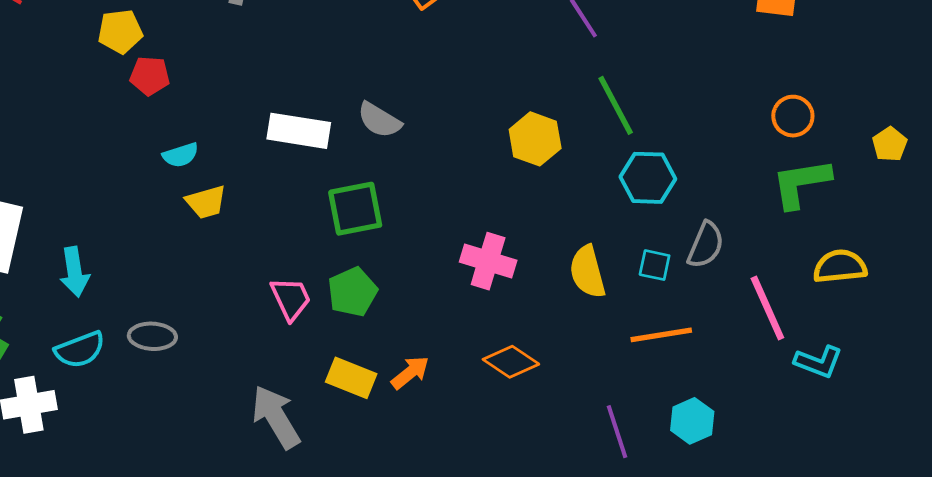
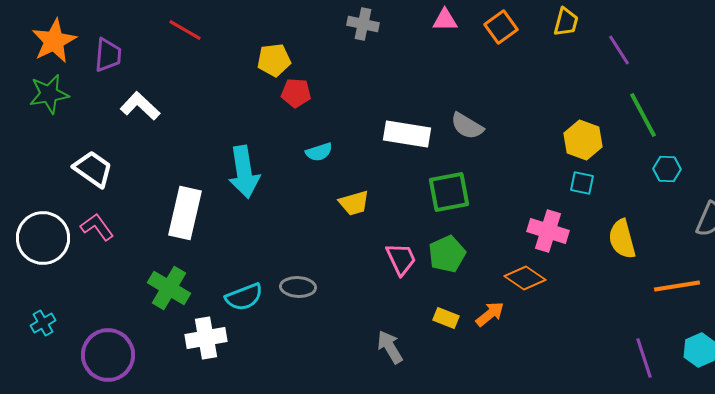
cyan hexagon: (648, 178) -> (667, 169), size x0.7
yellow trapezoid: (206, 202) -> (354, 203), moved
cyan square: (655, 265) -> (582, 183), moved
cyan arrow: (75, 272) -> (244, 172), moved, size x1.4
orange diamond: (511, 362) -> (525, 278), moved
yellow rectangle: (351, 378) -> (446, 318), size x0.7
gray arrow: (276, 417) -> (390, 347), size x0.7

